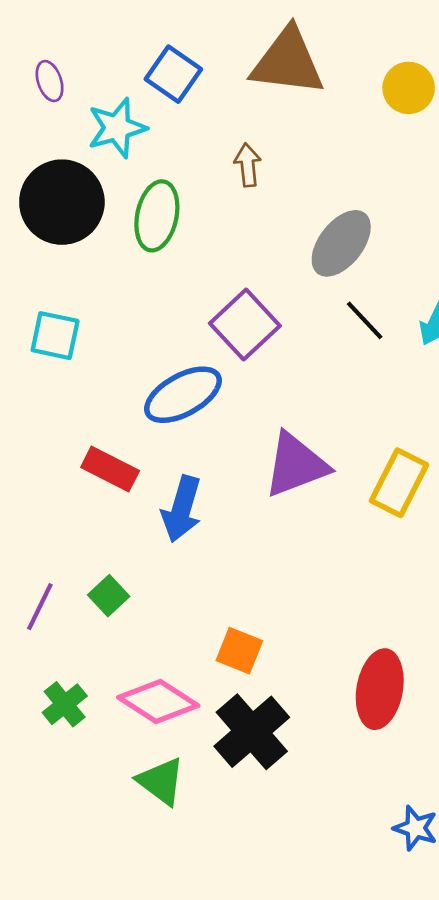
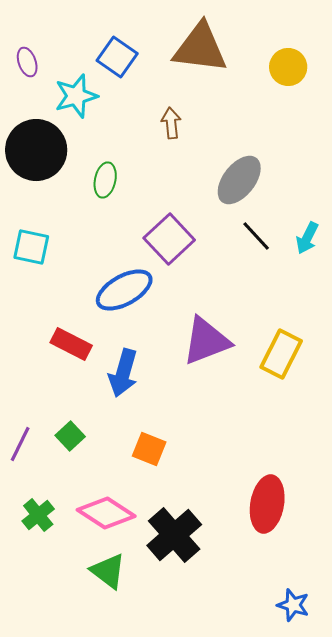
green ellipse: (157, 216) -> (105, 180), moved, size x0.7
orange square: (239, 651) -> (149, 449), moved

